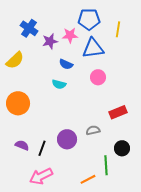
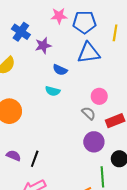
pink star: (70, 35) -> (59, 16), moved
pink circle: (98, 77) -> (99, 96), moved
gray semicircle: (93, 130) -> (89, 113), moved, turned 56
purple circle: (67, 139) -> (94, 142), moved

